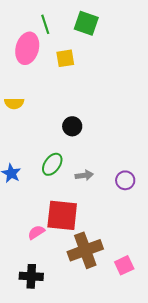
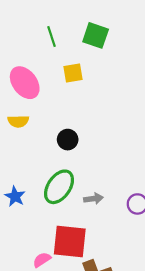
pink ellipse: (27, 48) -> (25, 83), moved, turned -52
black circle: (72, 126) -> (68, 140), moved
green ellipse: (52, 164) -> (59, 187), size x1.4

